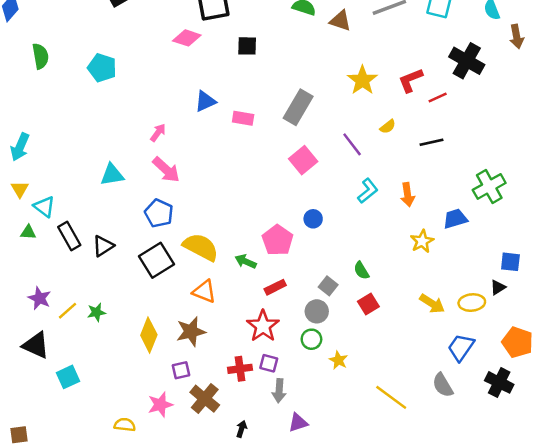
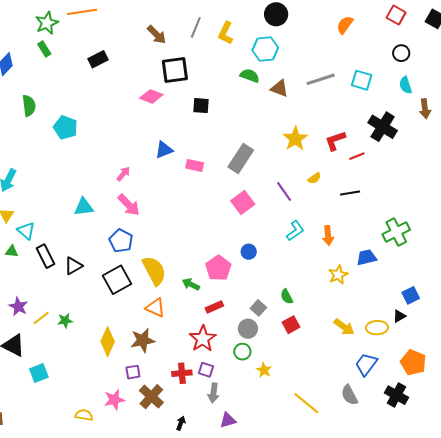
cyan pentagon: (102, 68) -> (65, 128), moved
yellow semicircle: (201, 247) -> (154, 271), turned 32
blue square: (510, 262) -> (411, 295), turned -36

